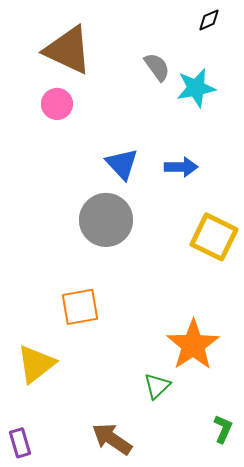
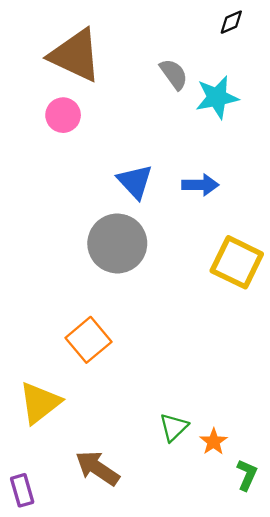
orange square: (80, 307) -> (89, 340), turned -30
orange star: (193, 345) -> (214, 442), moved, size x0.5
brown arrow: (112, 439) -> (97, 468), moved

